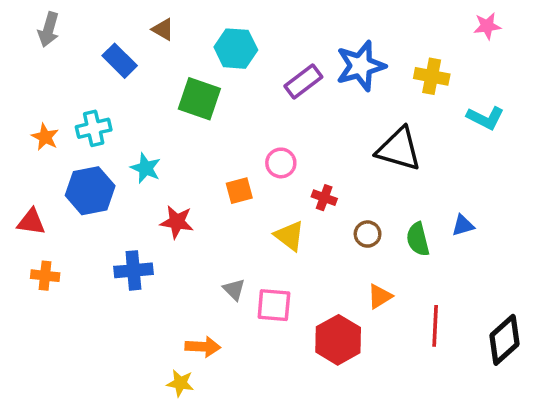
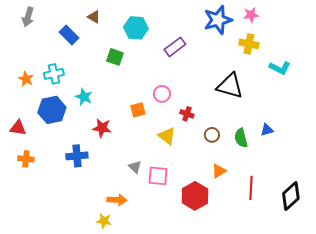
pink star: (487, 26) -> (251, 15), moved
blue star: (361, 66) -> (218, 20), moved
green square: (199, 99) -> (115, 57), size x0.7

